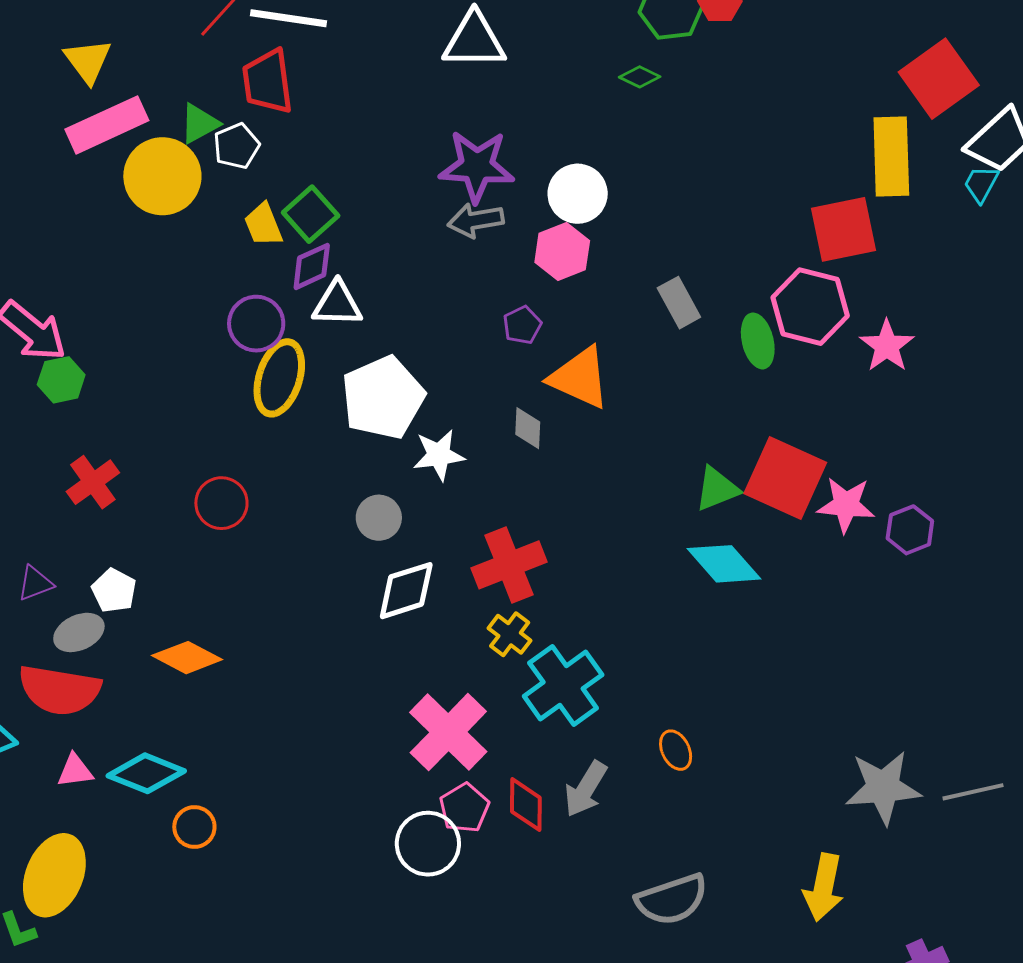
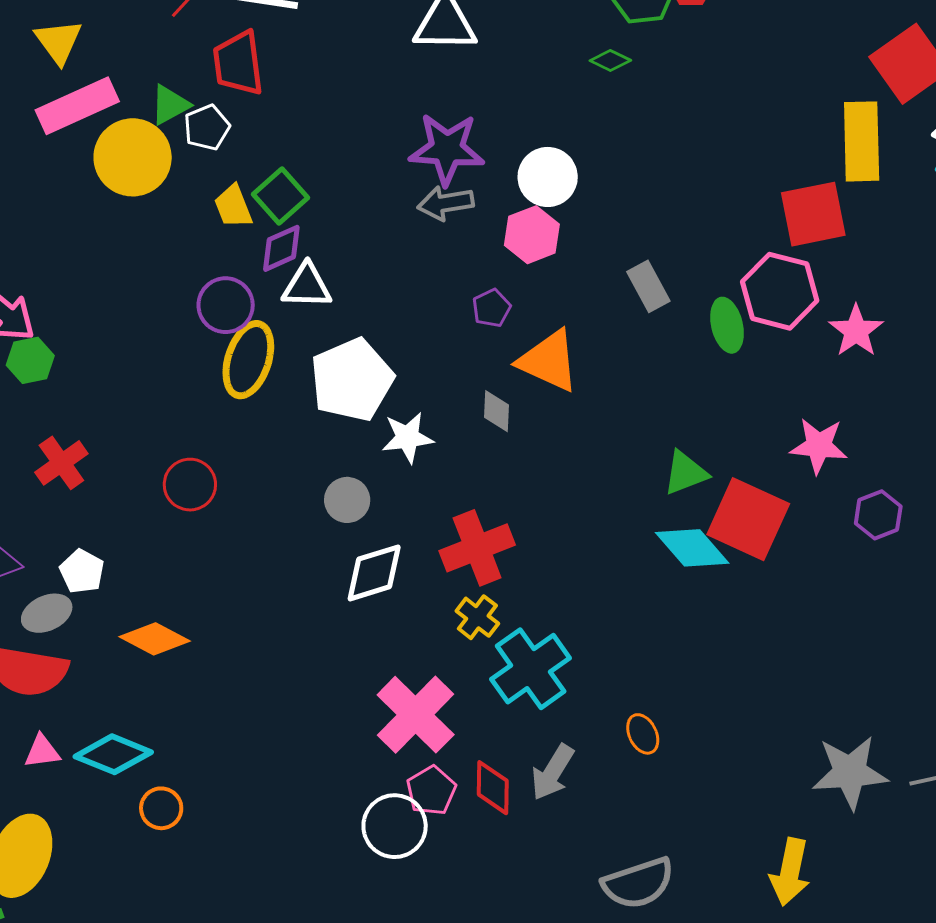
red square: (785, 478) -> (748, 519), moved
pink star: (846, 505) -> (819, 446), moved

